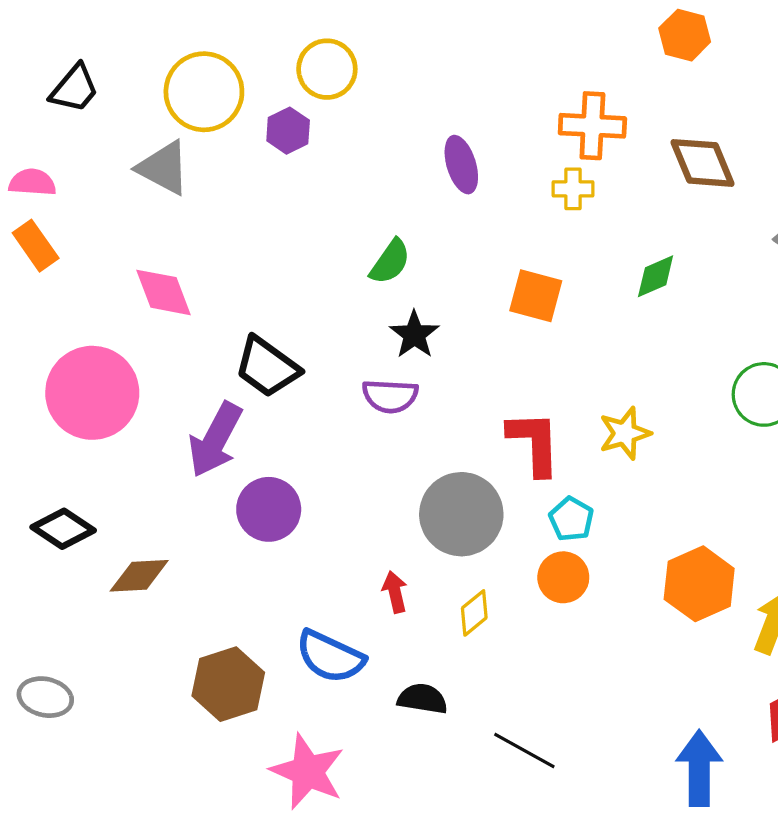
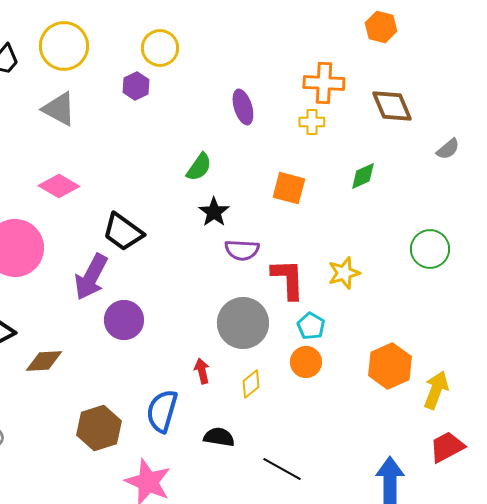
yellow circle: (204, 92) -> (64, 46), moved
pink diamond: (163, 292) -> (59, 186), turned -39
purple semicircle: (390, 396) -> (242, 250), moved
blue semicircle: (330, 657) -> (162, 411), turned 81

